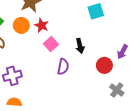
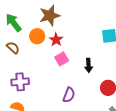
purple semicircle: (63, 67) -> (69, 95), moved

